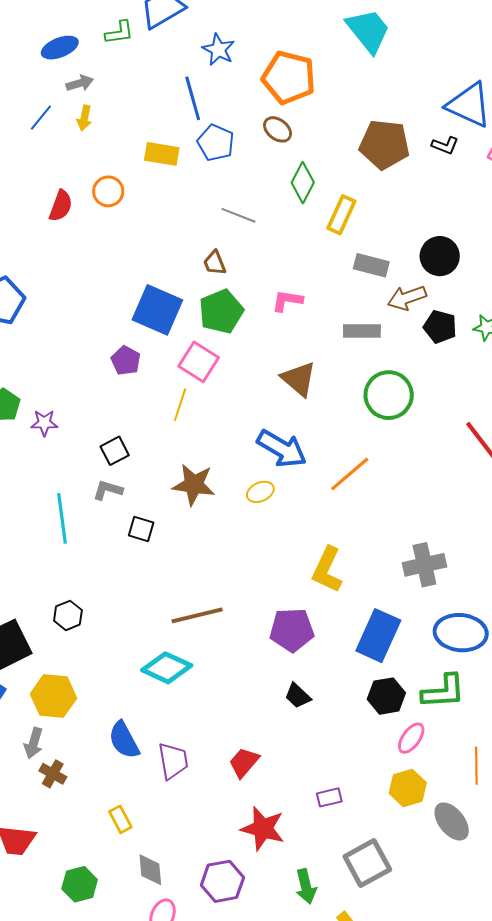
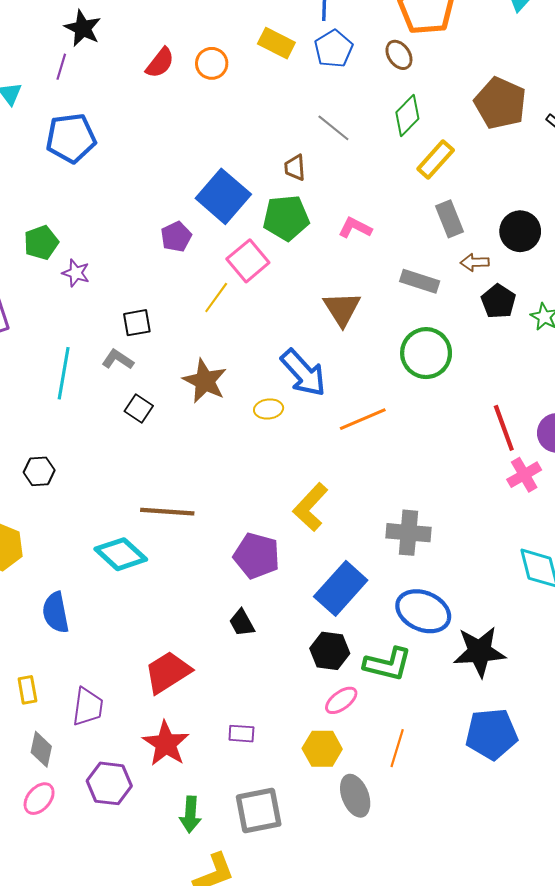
gray rectangle: (371, 265) -> (449, 219), turned 36
brown arrow: (407, 298) -> (475, 262), size x0.7
purple trapezoid: (173, 761) -> (88, 707), moved
red trapezoid: (244, 762) -> (168, 672), size x1.4

